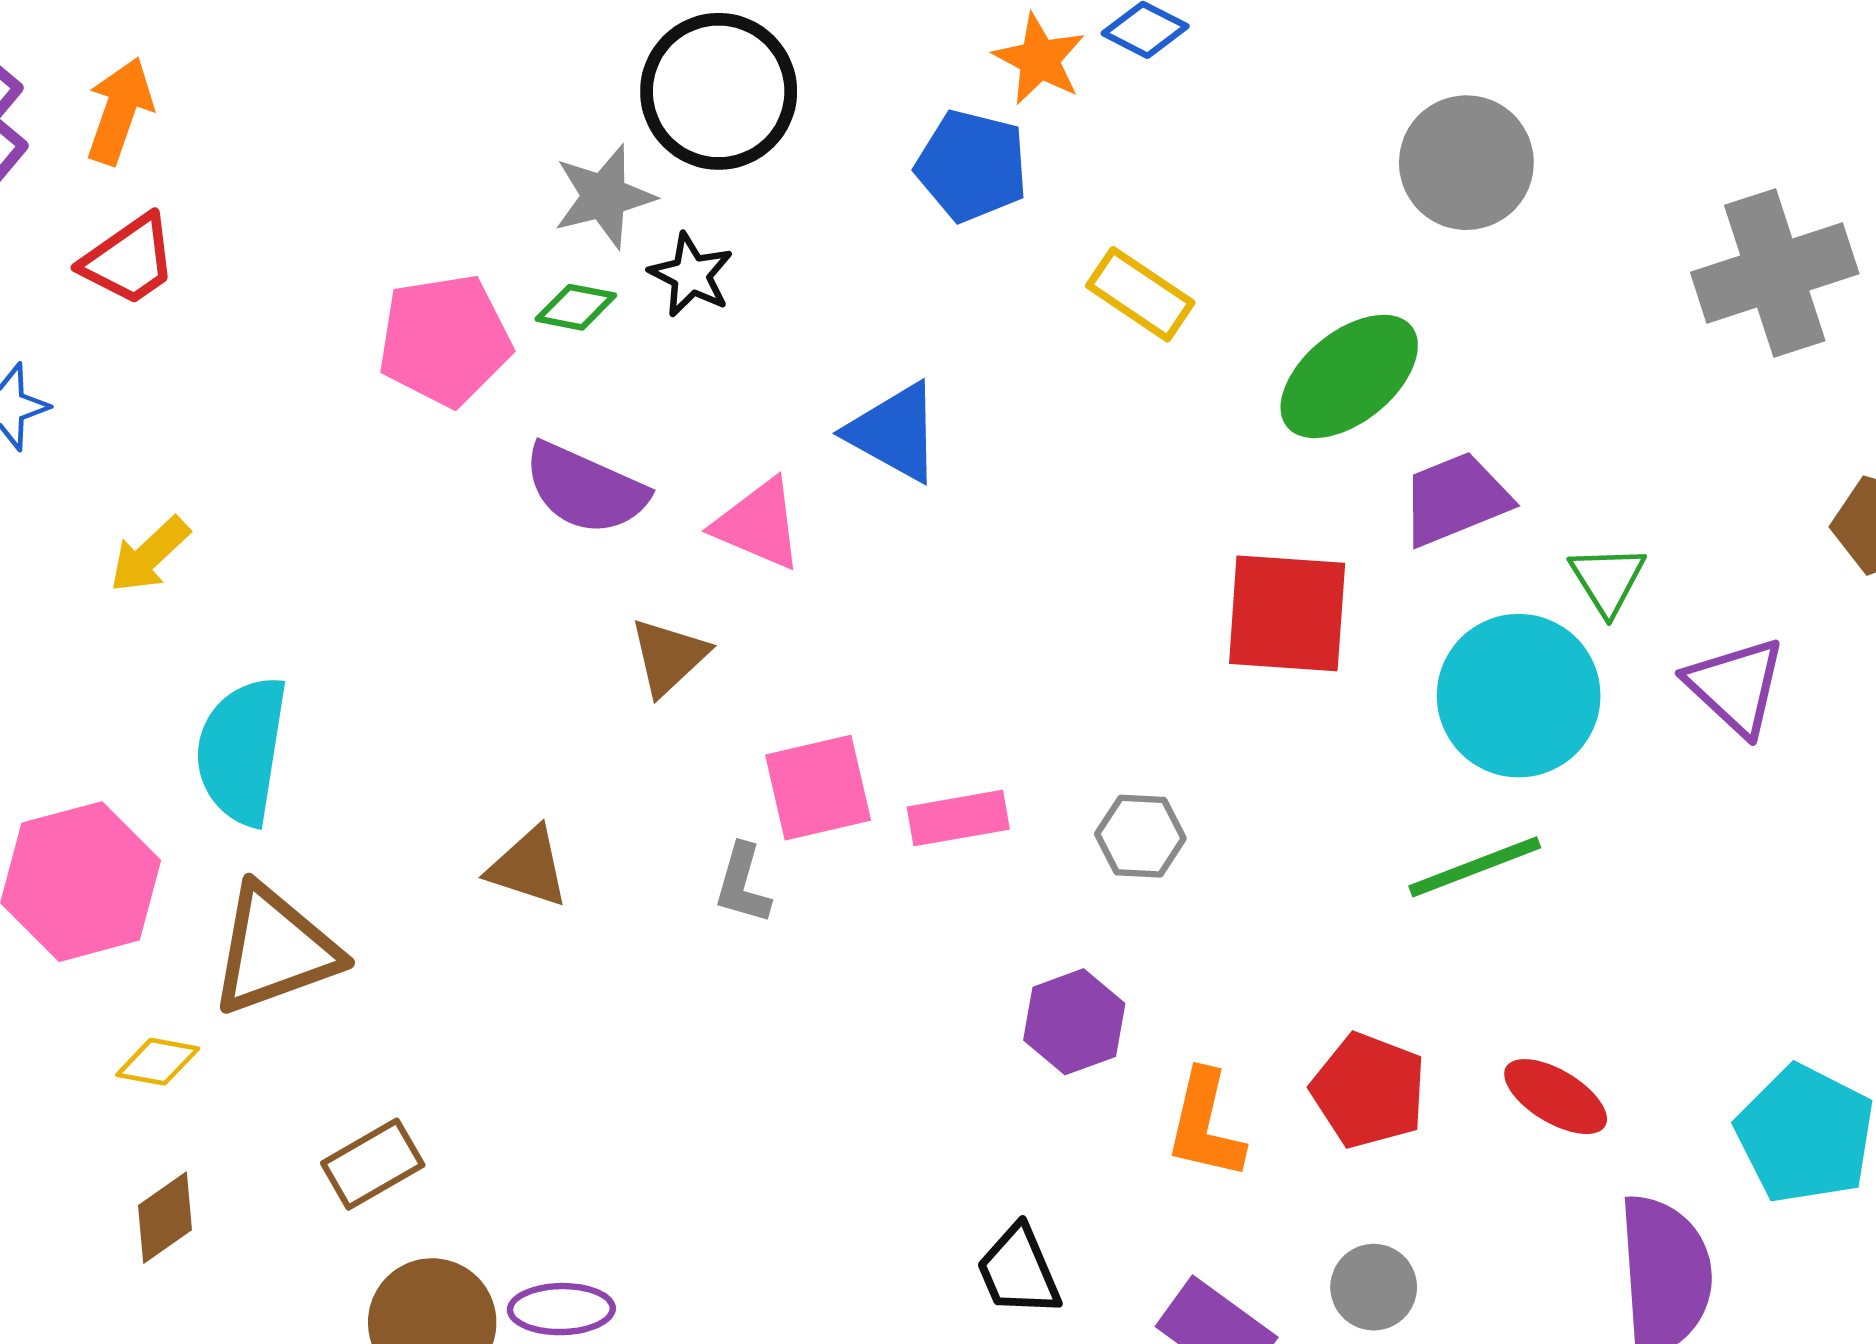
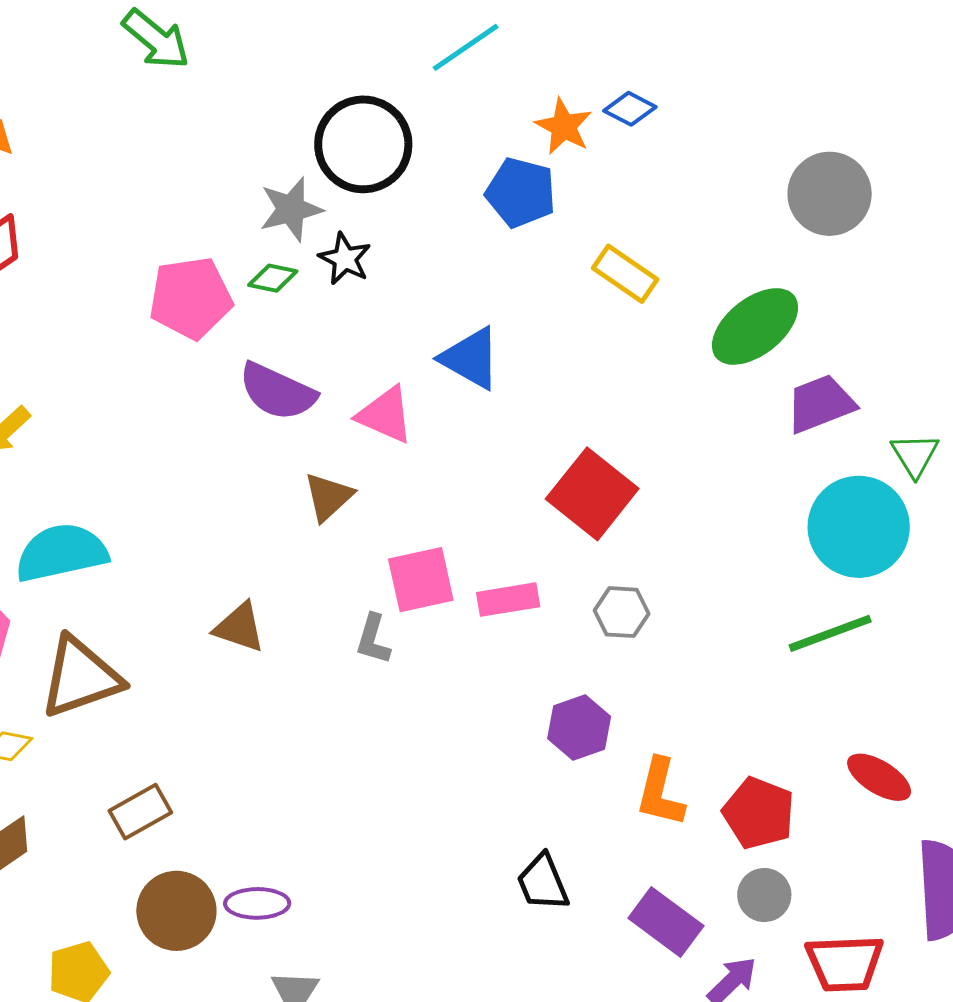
red square: (1287, 613) -> (592, 494), moved, turned 34
cyan semicircle: (242, 751) -> (61, 553), turned 68
red pentagon: (1369, 1090) -> (759, 813), moved

